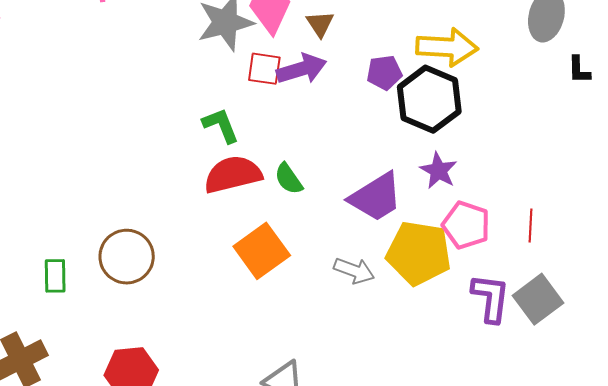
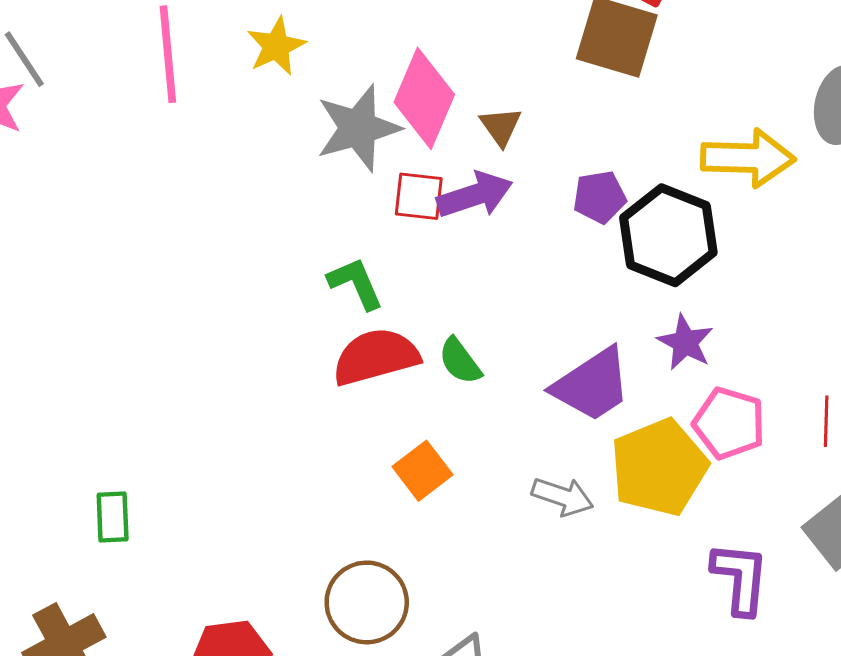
yellow arrow: (447, 47) -> (748, 158), moved
orange square: (262, 251) -> (422, 471), size x0.7
yellow pentagon: (419, 253) -> (659, 467), turned -30
brown circle: (127, 257) -> (367, 602), moved
purple L-shape: (491, 298) -> (740, 578), moved

